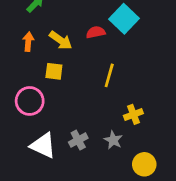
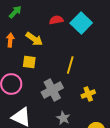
red semicircle: (96, 32) -> (56, 20), moved
gray cross: (78, 140) -> (52, 90), moved, size x1.5
gray star: (113, 140) -> (63, 118), moved

